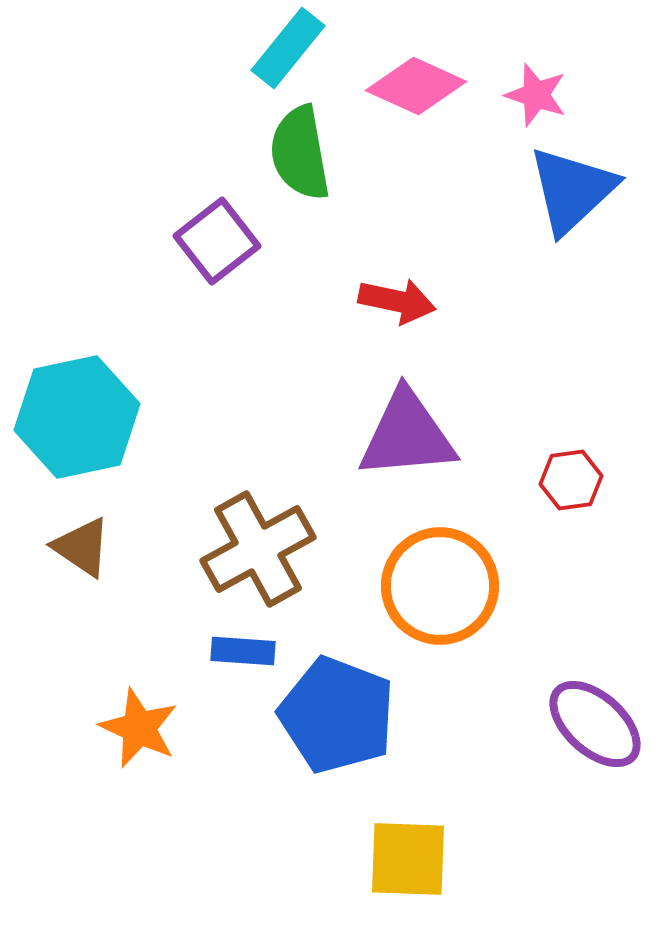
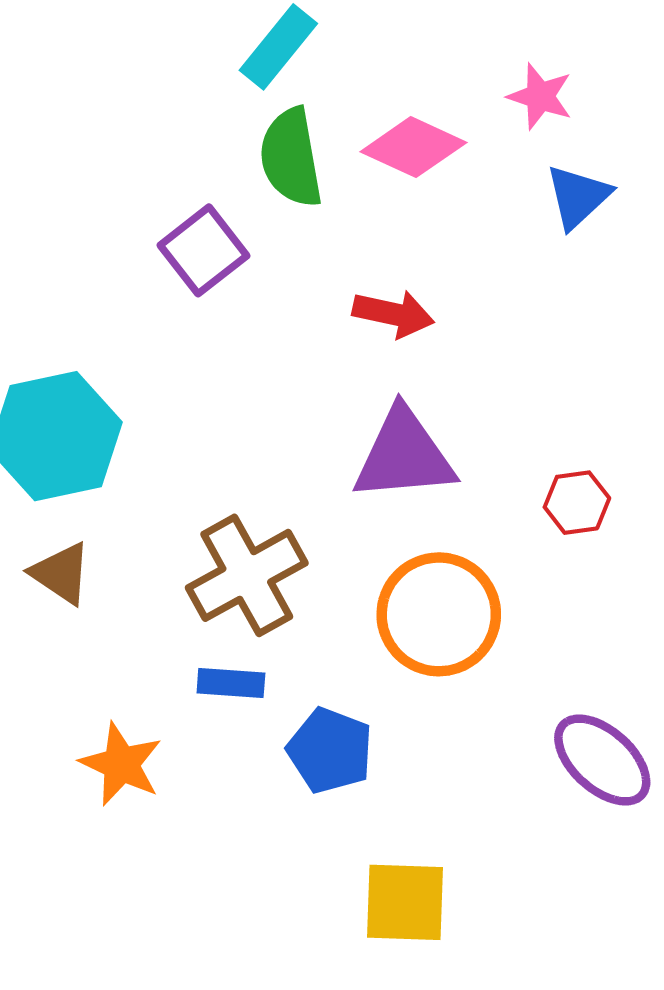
pink diamond: (416, 86) -> (413, 147), moved
blue triangle: (572, 190) -> (578, 197), size x0.7
blue pentagon: (337, 715) -> (330, 751), size x0.7

